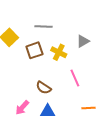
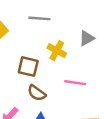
brown square: (34, 50) -> (28, 67), moved, turned 30
pink line: (75, 78) -> (75, 83), turned -60

